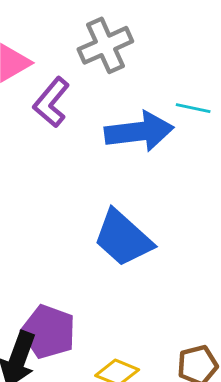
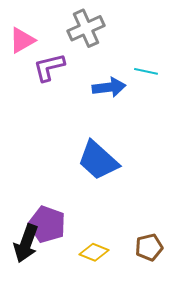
purple L-shape: (51, 102) -> (49, 67), turned 36
blue arrow: (139, 132) -> (109, 87), size x0.7

